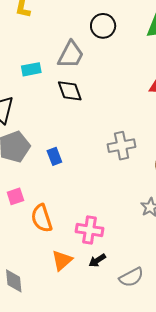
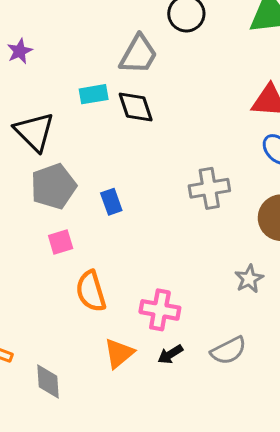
cyan rectangle: (31, 69) -> (94, 94), moved
pink square: (15, 196) -> (61, 242), moved
gray semicircle: (131, 277) -> (228, 351), moved

